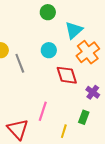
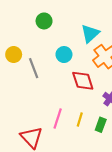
green circle: (48, 12) -> (44, 21), moved
yellow line: (64, 131) -> (80, 120), moved

